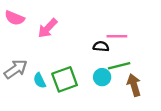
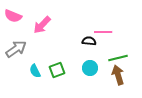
green line: (119, 66) -> (118, 58), moved
gray arrow: (16, 69) -> (16, 49), moved
green square: (65, 79) -> (57, 70), size x0.7

